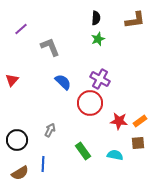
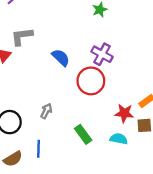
gray L-shape: (50, 47) -> (22, 36), moved, turned -75
red star: (119, 121) -> (124, 113), moved

